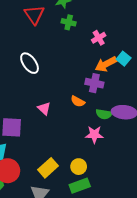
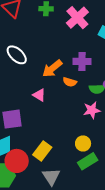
pink cross: (99, 38) -> (77, 18), size x1.6
orange arrow: (106, 64) -> (52, 69), moved
yellow rectangle: (48, 168) -> (42, 151), moved

